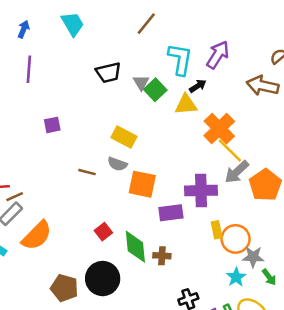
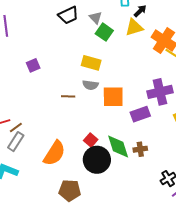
green square: (155, 90) -> (104, 32), moved
orange semicircle: (37, 236) -> (54, 153), moved
black circle: (103, 279) -> (97, 160), moved

